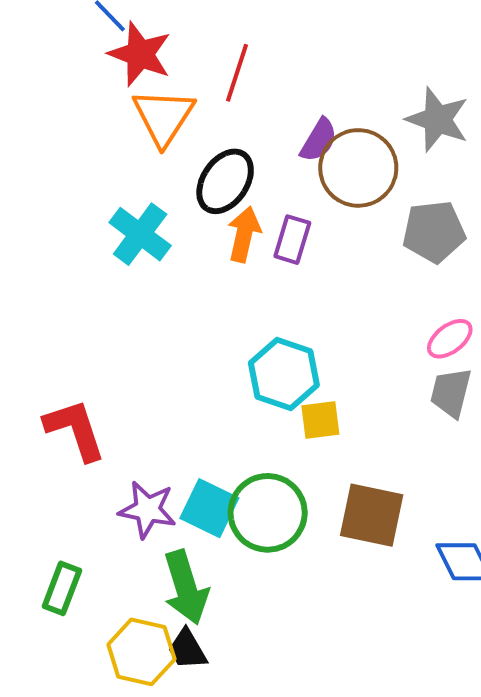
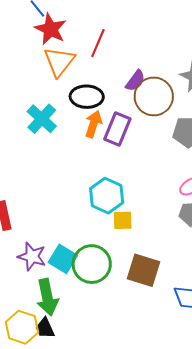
black ellipse: (225, 181) -> (87, 97), turned 52
purple rectangle: (292, 240) -> (117, 129), size x1.4

